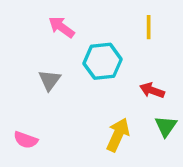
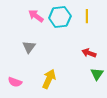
cyan hexagon: (103, 61) -> (60, 17), moved
yellow arrow: (118, 135) -> (49, 79), moved

